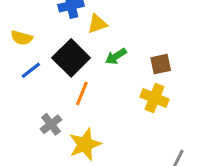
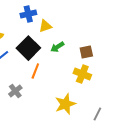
yellow star: (85, 144) -> (65, 104), moved

